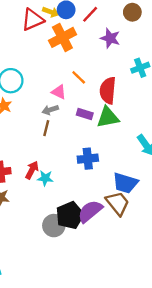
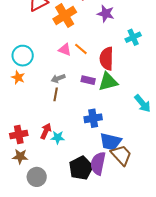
pink triangle: (59, 92) -> (65, 50), moved
blue trapezoid: (125, 183) -> (111, 142), moved
purple semicircle: (90, 211) -> (98, 163), turned -35
gray circle: (54, 226) -> (37, 177), moved

